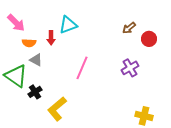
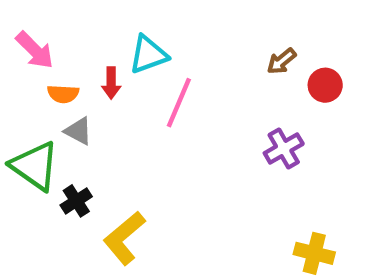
pink line: (82, 68) -> (179, 103), moved

